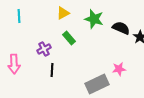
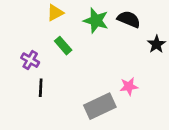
black semicircle: (121, 28) -> (129, 19), moved
purple cross: (44, 49) -> (30, 60), turned -32

